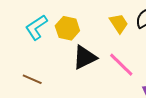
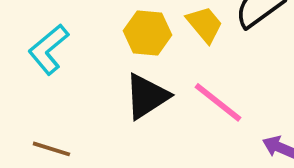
yellow hexagon: (67, 28) -> (147, 33), moved

